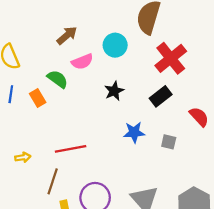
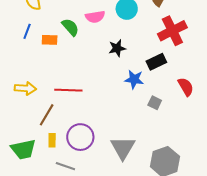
orange rectangle: (38, 98) -> (50, 40), turned -70
blue star: (134, 132) -> (134, 79), moved
yellow arrow: (23, 157) -> (25, 88), size x1.5

